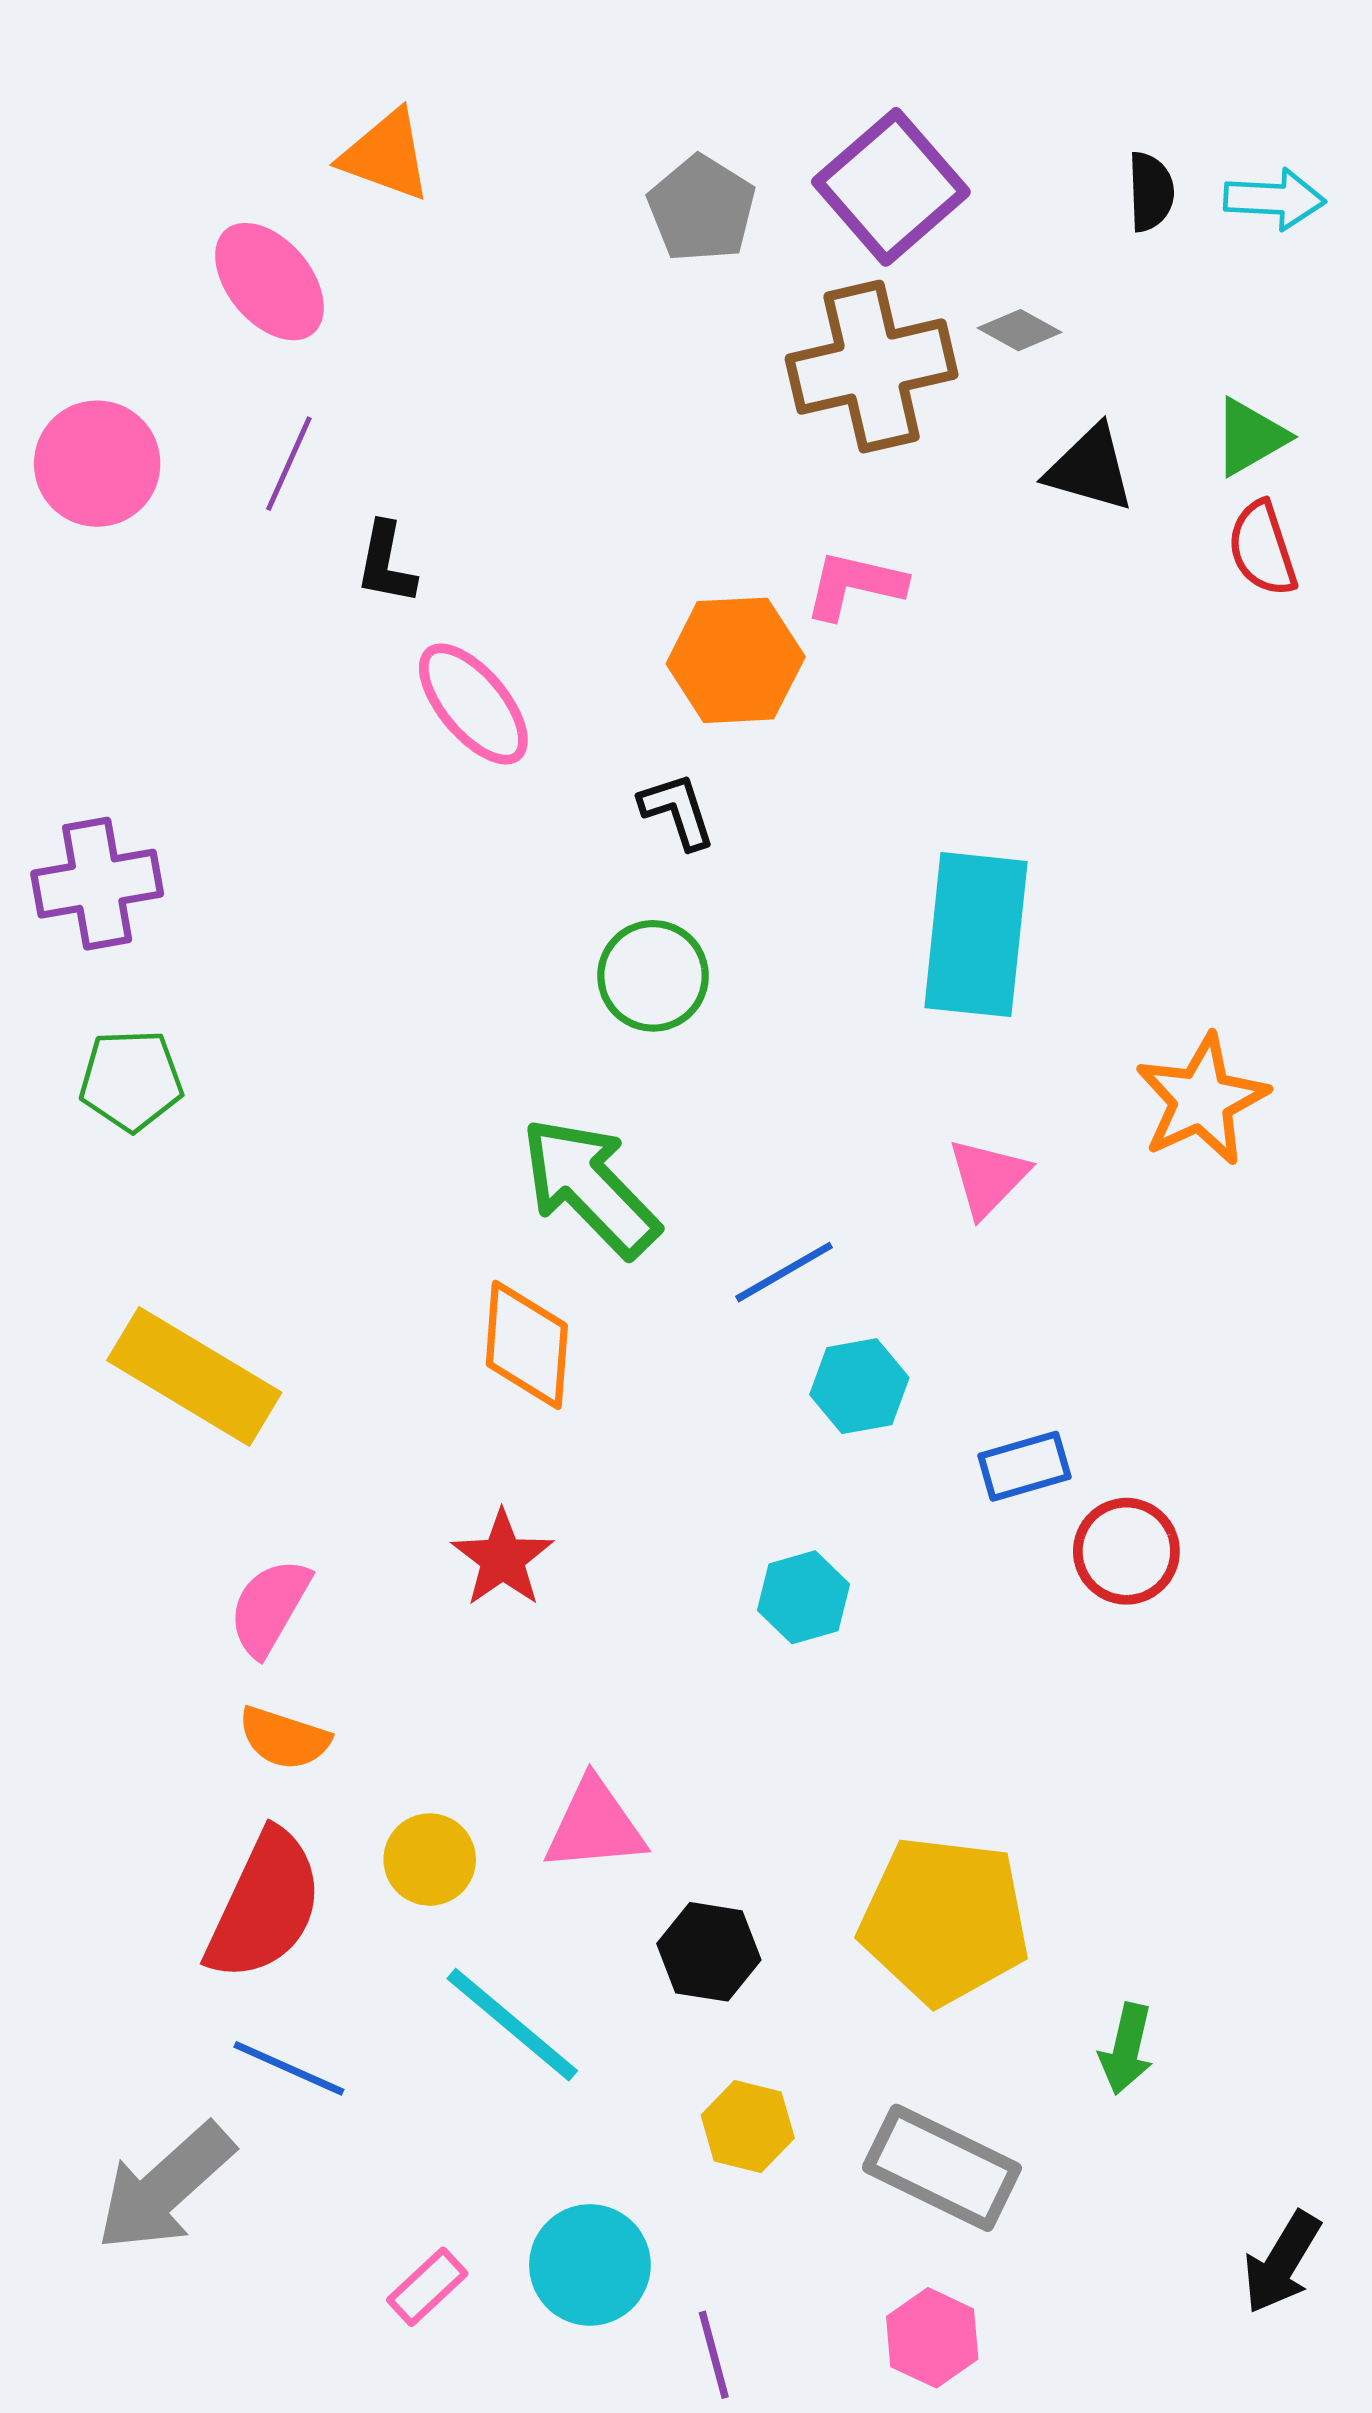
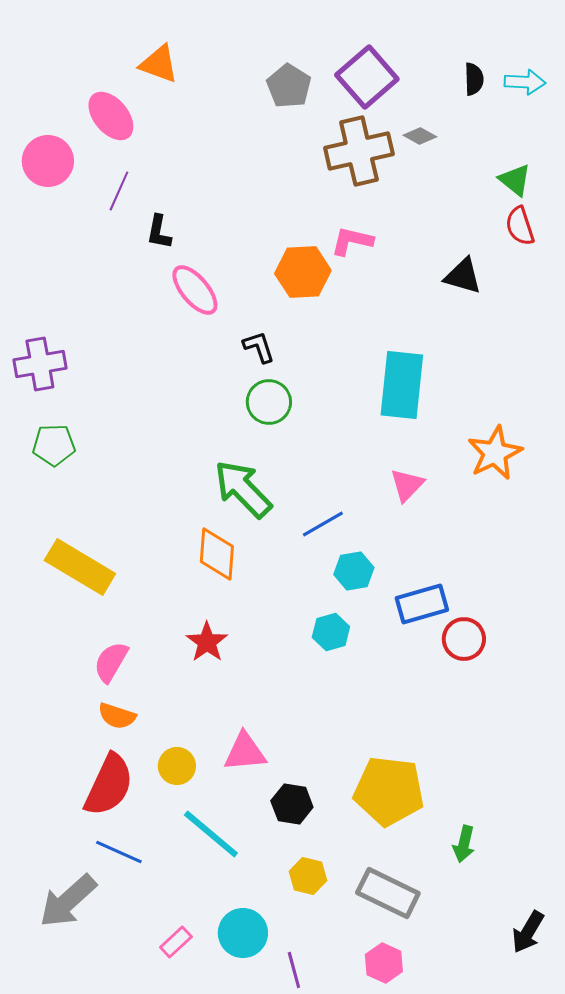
green triangle: (1250, 437) -> (515, 180), turned -51
pink circle: (97, 464) -> (48, 161), moved
black triangle: (1090, 469) -> (463, 276), moved
black L-shape: (677, 811) -> (259, 347), moved
blue rectangle: (1024, 1466) -> (422, 604), size x1.4
cyan hexagon: (804, 1597) -> (331, 632), moved

